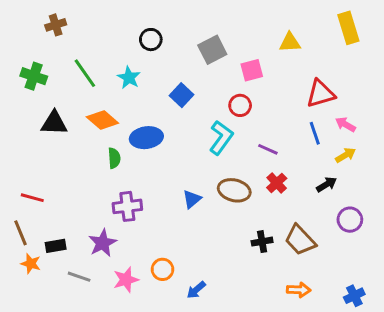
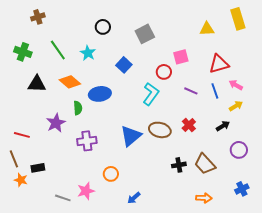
yellow triangle: (290, 42) -> (207, 29), moved
pink square: (252, 70) -> (181, 57), moved
purple line: (268, 149) -> (191, 91), moved
blue triangle: (192, 199) -> (131, 136), size x1.6
purple star: (102, 243) -> (56, 123), moved
orange circle: (163, 269) -> (111, 174), moved
gray line: (79, 277) -> (63, 198), moved
blue cross: (354, 296) -> (242, 189), moved

